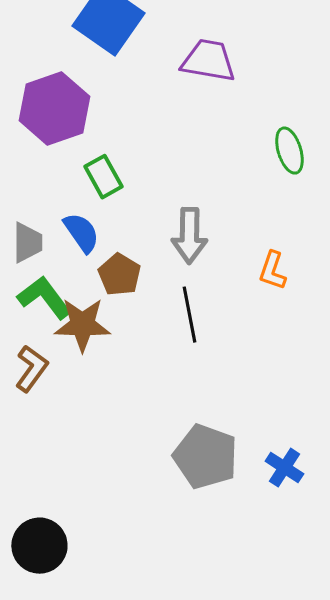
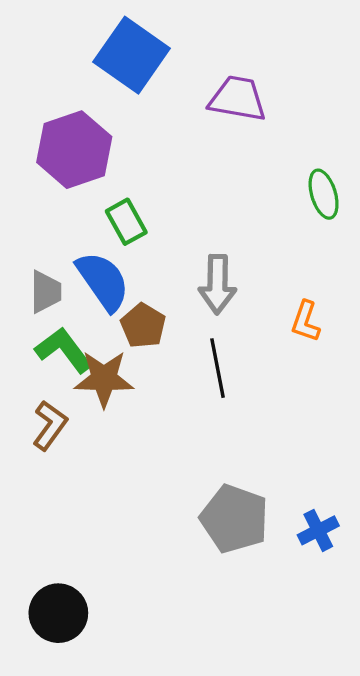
blue semicircle: (81, 233) -> (103, 281), size x1.4
blue cross: (284, 468) -> (318, 530), turned 30

